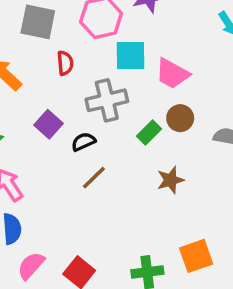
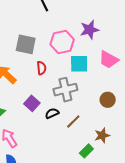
pink trapezoid: (172, 74) -> (109, 60), moved
green rectangle: (149, 132) -> (86, 151), moved
brown line: (94, 178) -> (73, 121), moved

